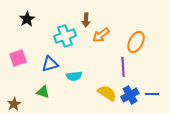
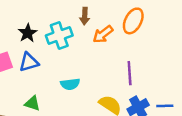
black star: (27, 19) -> (28, 33), moved
orange ellipse: (136, 42) -> (133, 21), moved
blue triangle: (50, 64) -> (29, 62), moved

